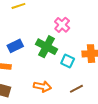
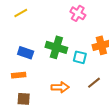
pink cross: (62, 25) -> (78, 13), moved
blue rectangle: (15, 46) -> (26, 53), turned 56

